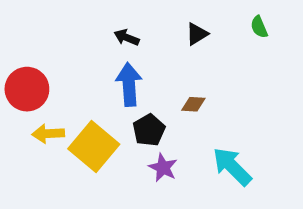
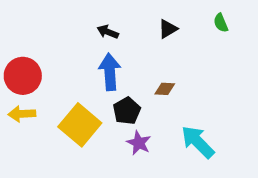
yellow arrow: (48, 134) -> (22, 114), moved

